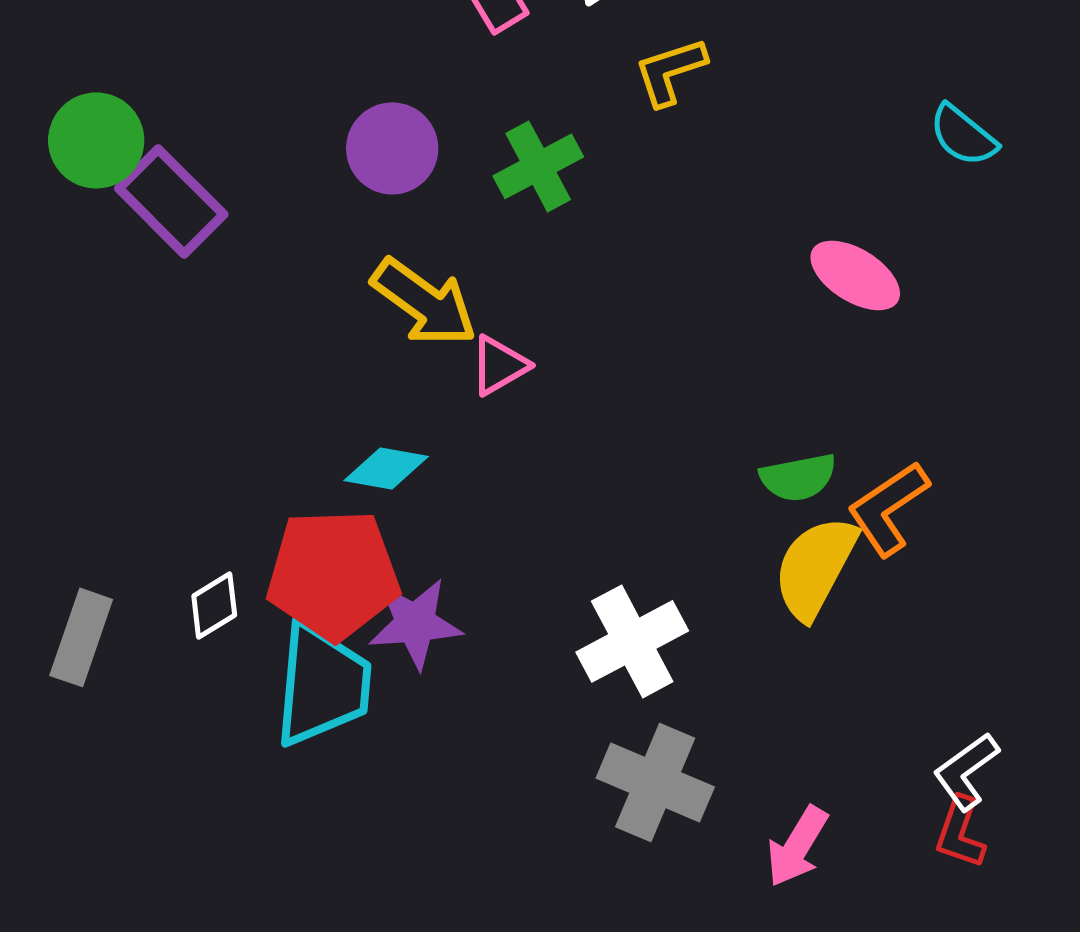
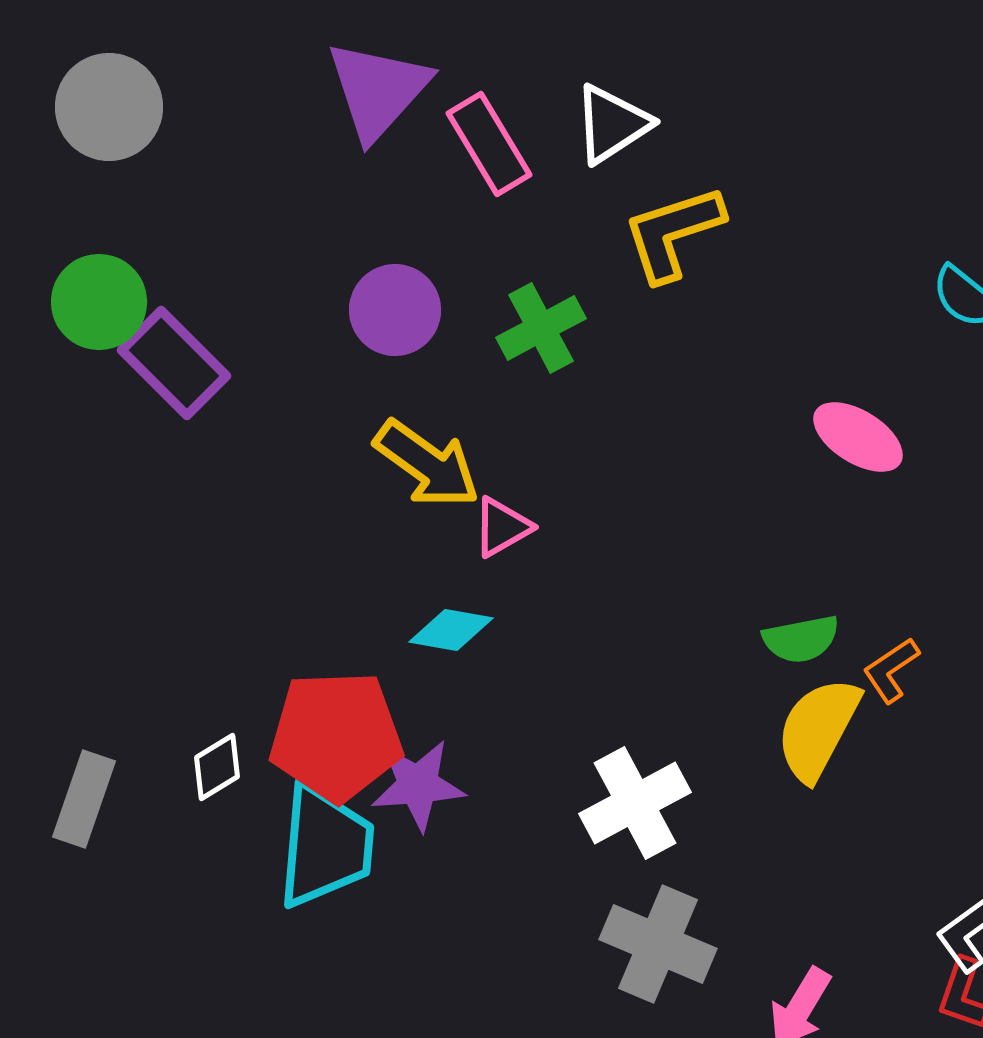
yellow L-shape: (670, 71) -> (673, 233), size x1.4
cyan diamond: (386, 468) -> (451, 630), moved
orange L-shape: (888, 508) -> (891, 670), size x0.7

